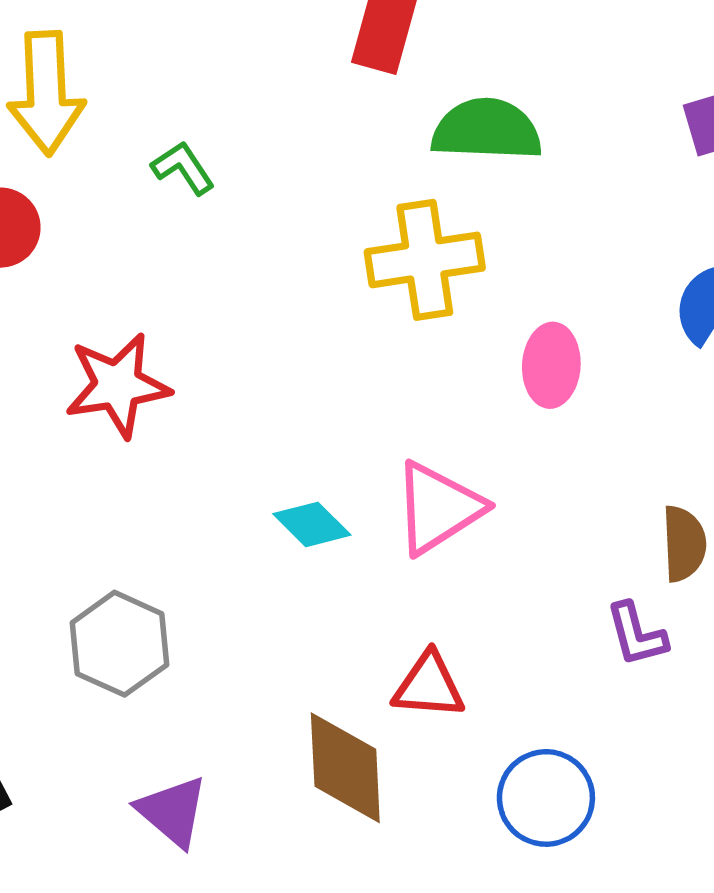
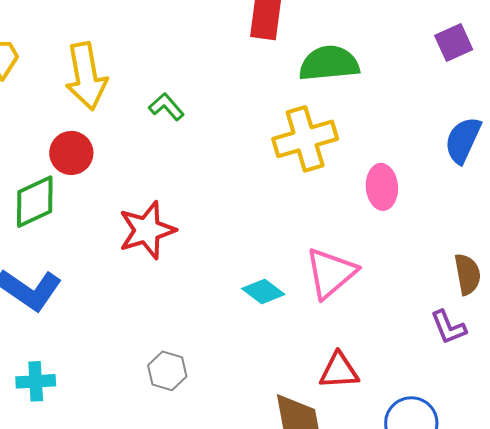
gray hexagon: (119, 644) -> (167, 371), size x0.7

